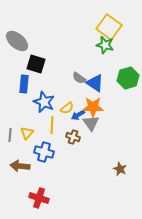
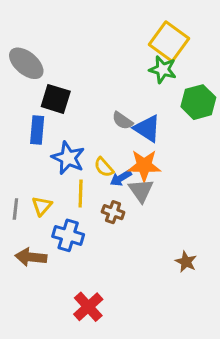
green hexagon: (128, 78) -> (198, 102), moved
yellow semicircle: (67, 108) -> (104, 167), turned 88
red cross: (39, 198) -> (88, 307), moved, turned 30

